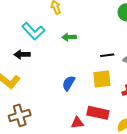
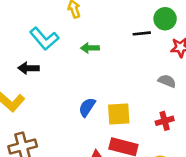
black line: (107, 55) -> (142, 33), moved
yellow square: (102, 79) -> (119, 114), moved

